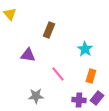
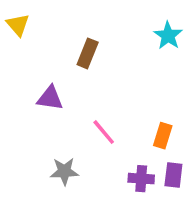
cyan star: (85, 49) -> (168, 36), moved
purple rectangle: (97, 98) -> (173, 175), turned -32

